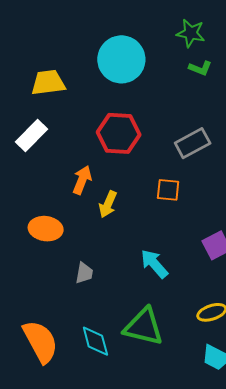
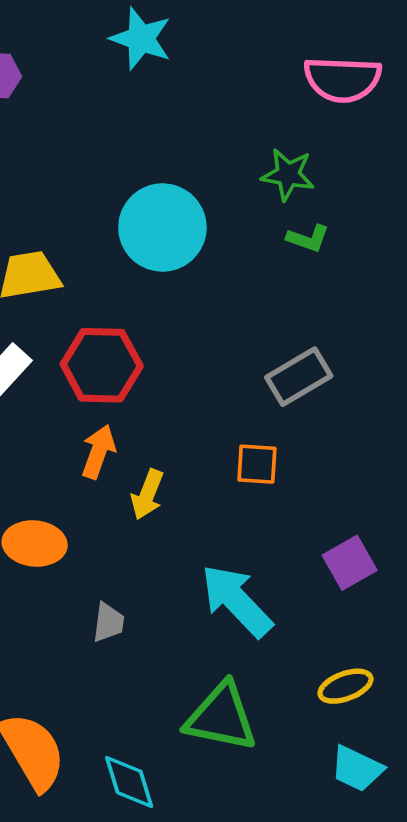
red hexagon: (119, 133) -> (102, 365), moved
cyan arrow: (154, 264) -> (237, 601), size x1.4
cyan diamond: (95, 341) -> (129, 782), moved

